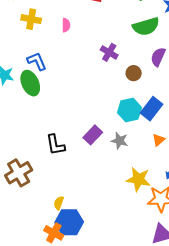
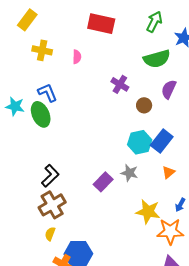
purple rectangle: (93, 135) -> (103, 182), moved
black L-shape: (55, 145) -> (50, 176), moved, turned -125
brown cross: (19, 173) -> (52, 205), moved
yellow semicircle: (59, 203) -> (50, 234), moved

